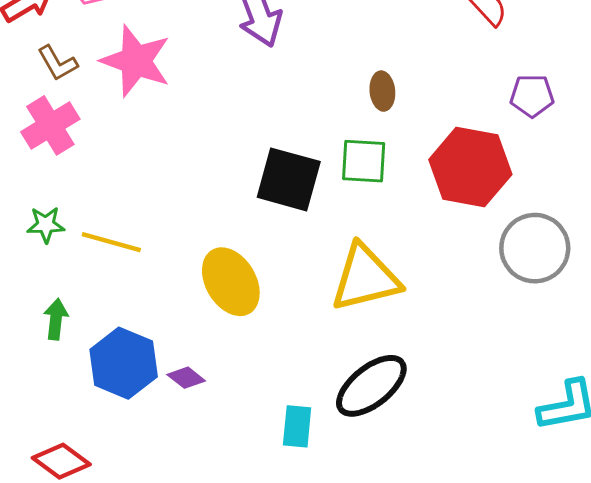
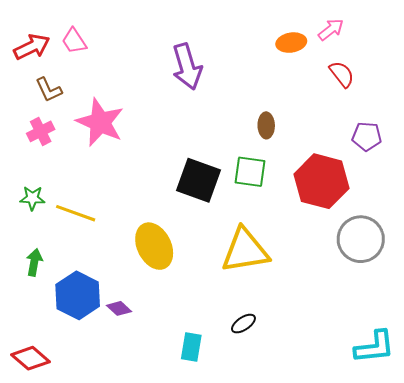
pink star: (136, 61) -> (100, 122), moved
pink cross: (50, 125) -> (41, 131), size x0.7
black ellipse: (371, 386) -> (243, 324), size x0.5

